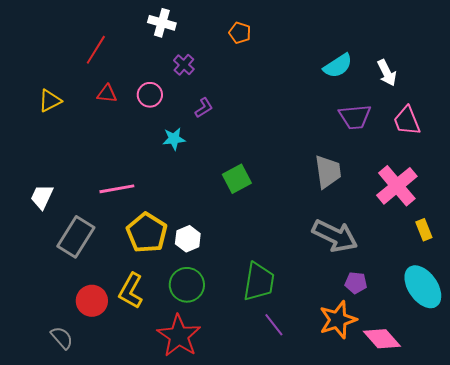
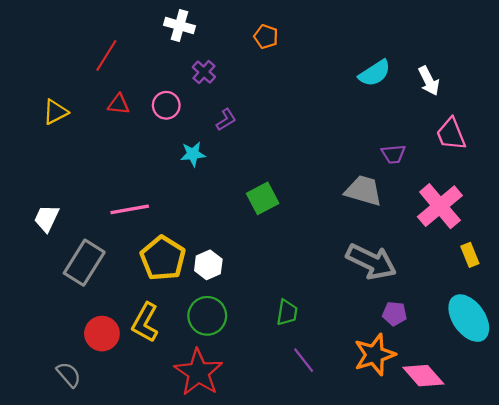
purple trapezoid: (355, 117) -> (393, 154), moved, size x0.7
gray trapezoid: (328, 172) -> (363, 191), turned -66
green trapezoid: (259, 282) -> (287, 313), size x0.6

